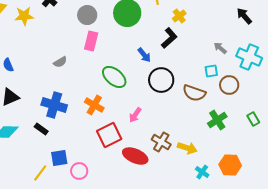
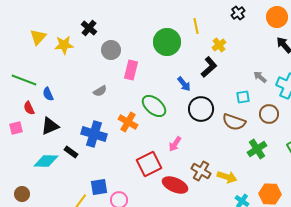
gray circle: (87, 15) -> (111, 50), moved
cyan square: (211, 71) -> (243, 97), moved
orange cross: (94, 105) -> (128, 122), moved
black rectangle: (41, 129) -> (71, 152), moved

